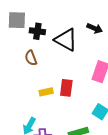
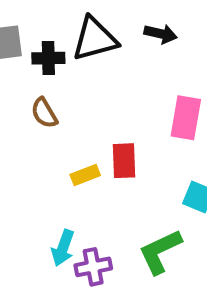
black triangle: (66, 40) -> (95, 39), moved, turned -35

